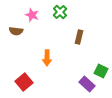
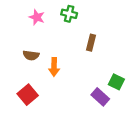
green cross: (60, 12) -> (69, 14), turned -32
brown semicircle: (16, 31) -> (31, 55), moved

